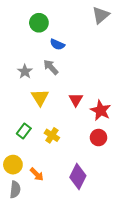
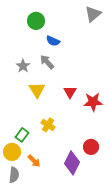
red star: (101, 110) -> (93, 102), turned -30
green rectangle: (24, 131) -> (22, 135), moved
red circle: (98, 138) -> (91, 147), moved

